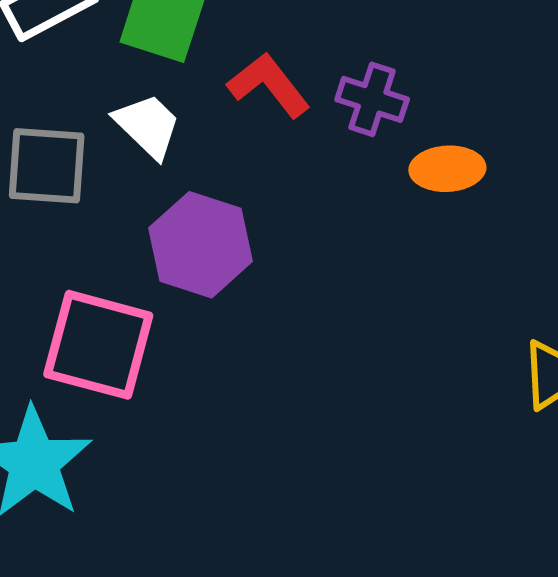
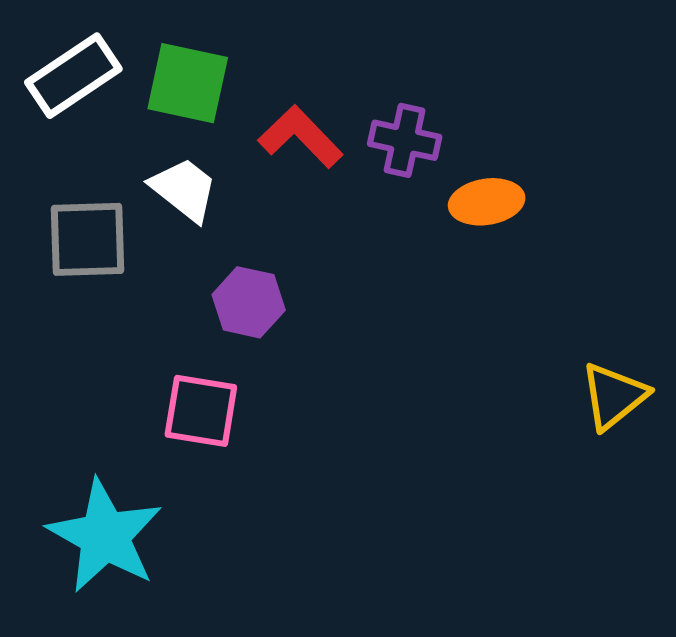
purple hexagon: (200, 245) -> (249, 302), size x0.7
pink square: (98, 345) -> (201, 411), moved, size x0.7

